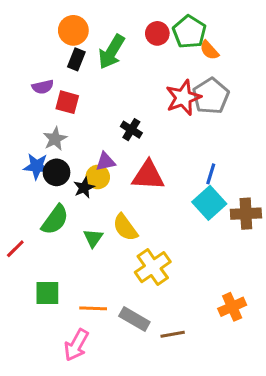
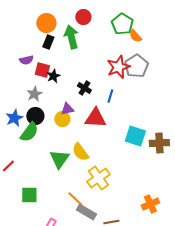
red circle: (157, 33) -> (83, 17), moved
green arrow: (111, 52) -> (71, 37), turned 135
blue star: (37, 166) -> (14, 118), moved, turned -30
blue line: (211, 174) -> (110, 96), moved
black star: (84, 188) -> (53, 76), moved
cyan square: (209, 203) -> (135, 136), turned -30
green semicircle: (55, 220) -> (29, 132), moved
green triangle: (93, 238) -> (59, 159), size x1.5
orange line: (93, 308) -> (75, 199), moved, turned 42

